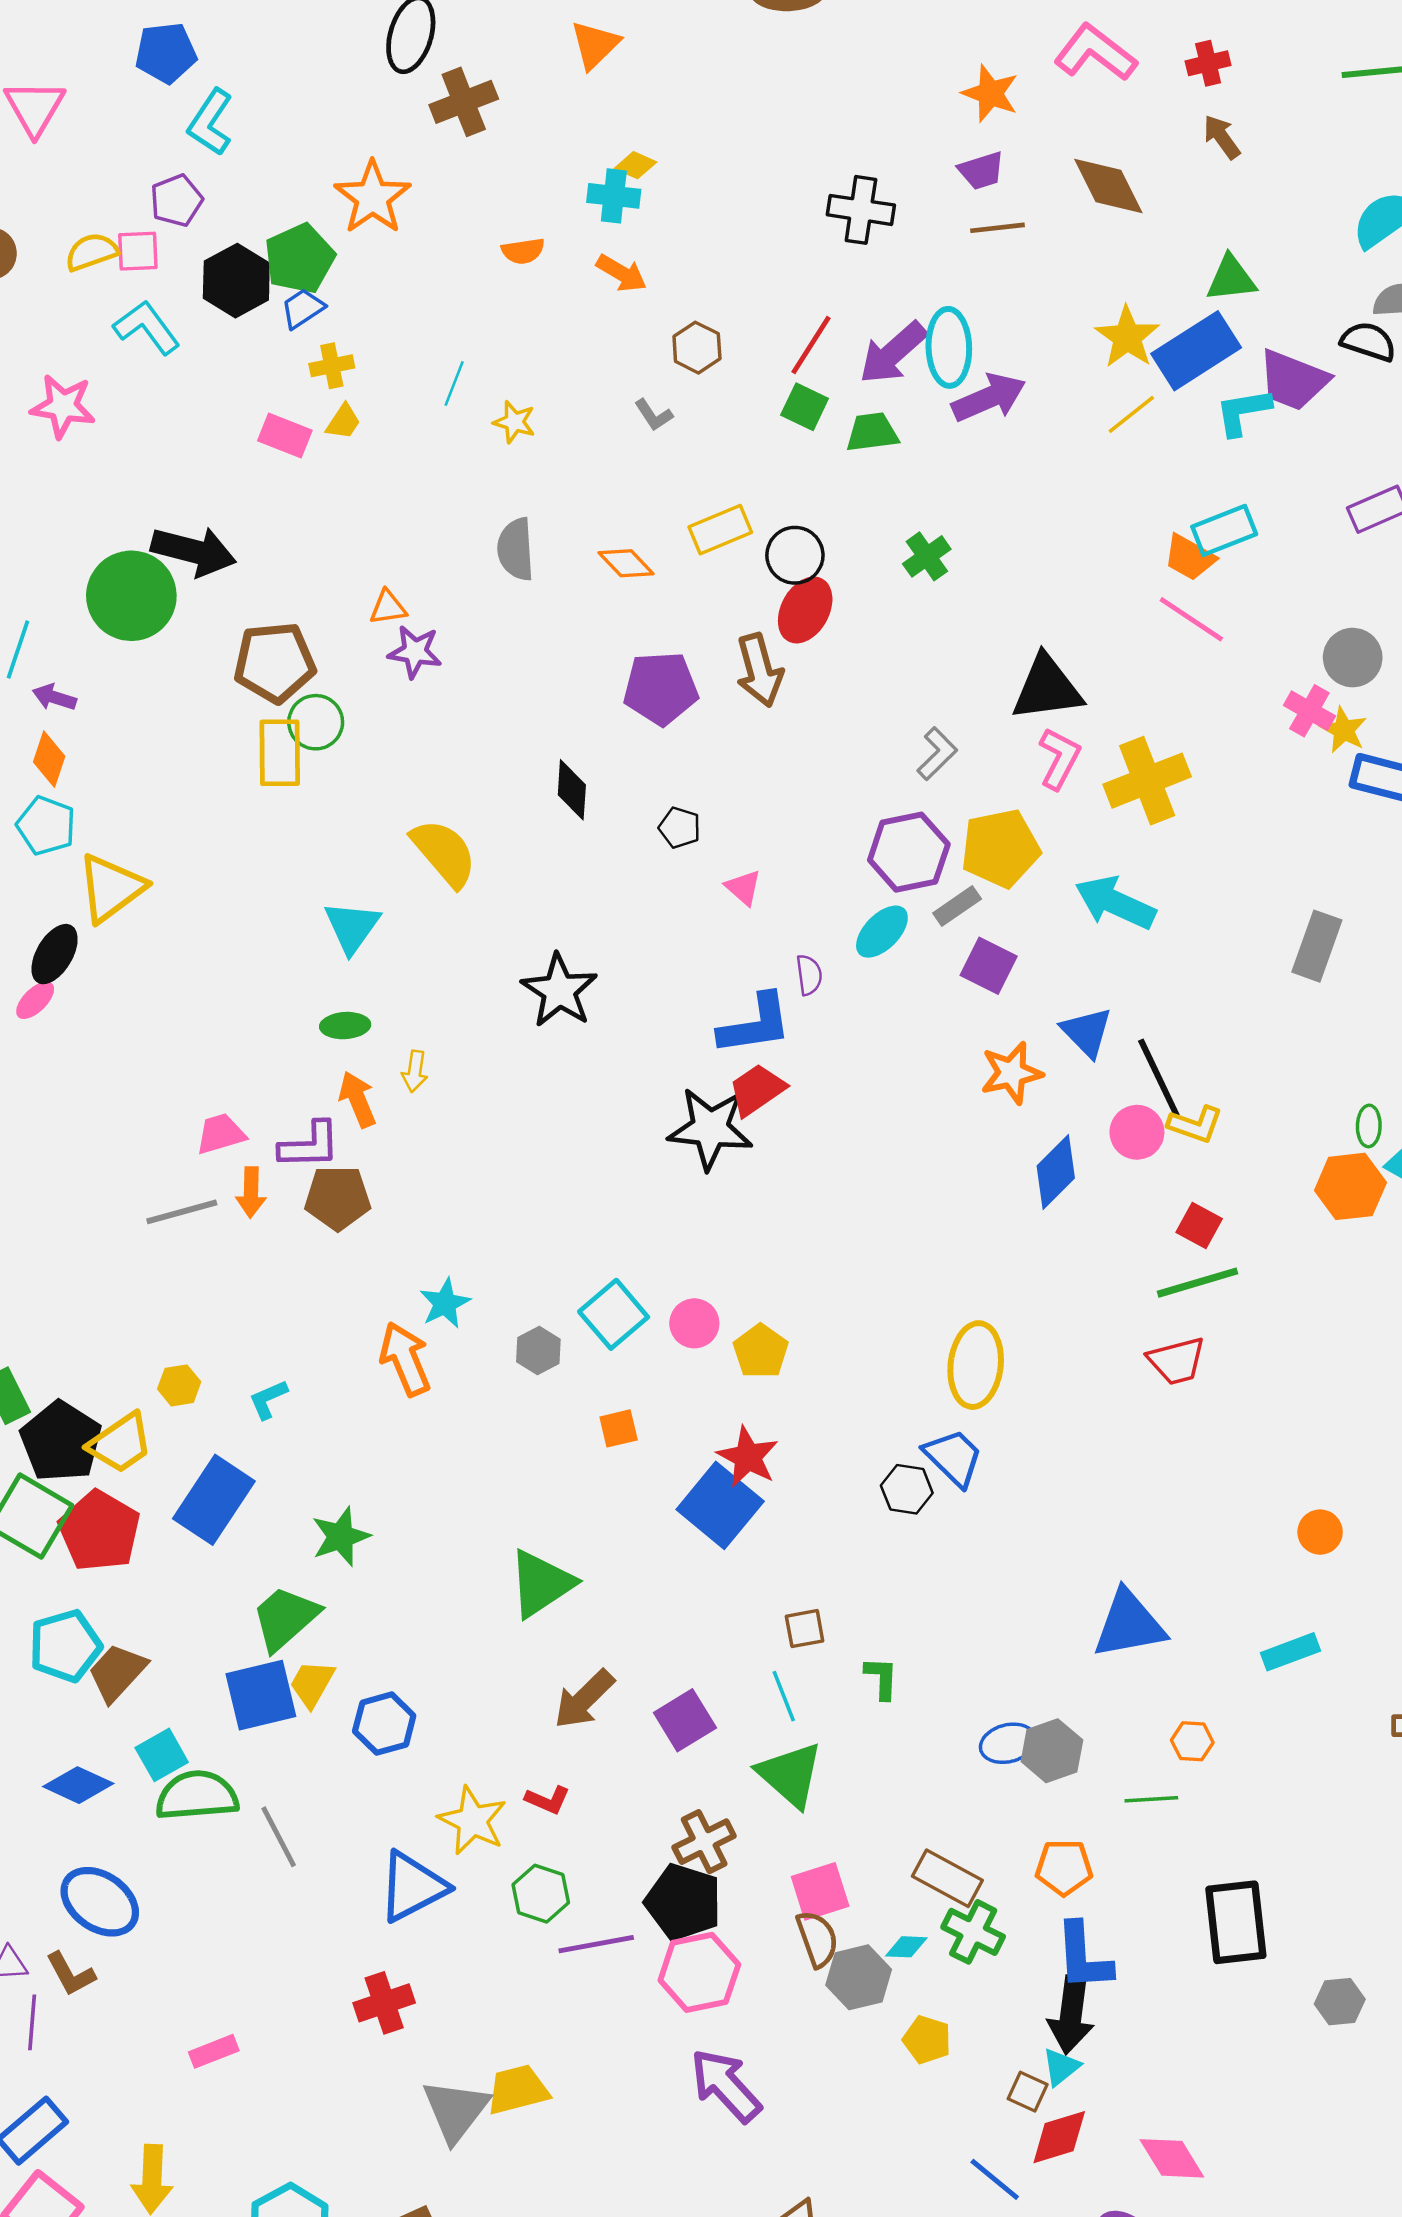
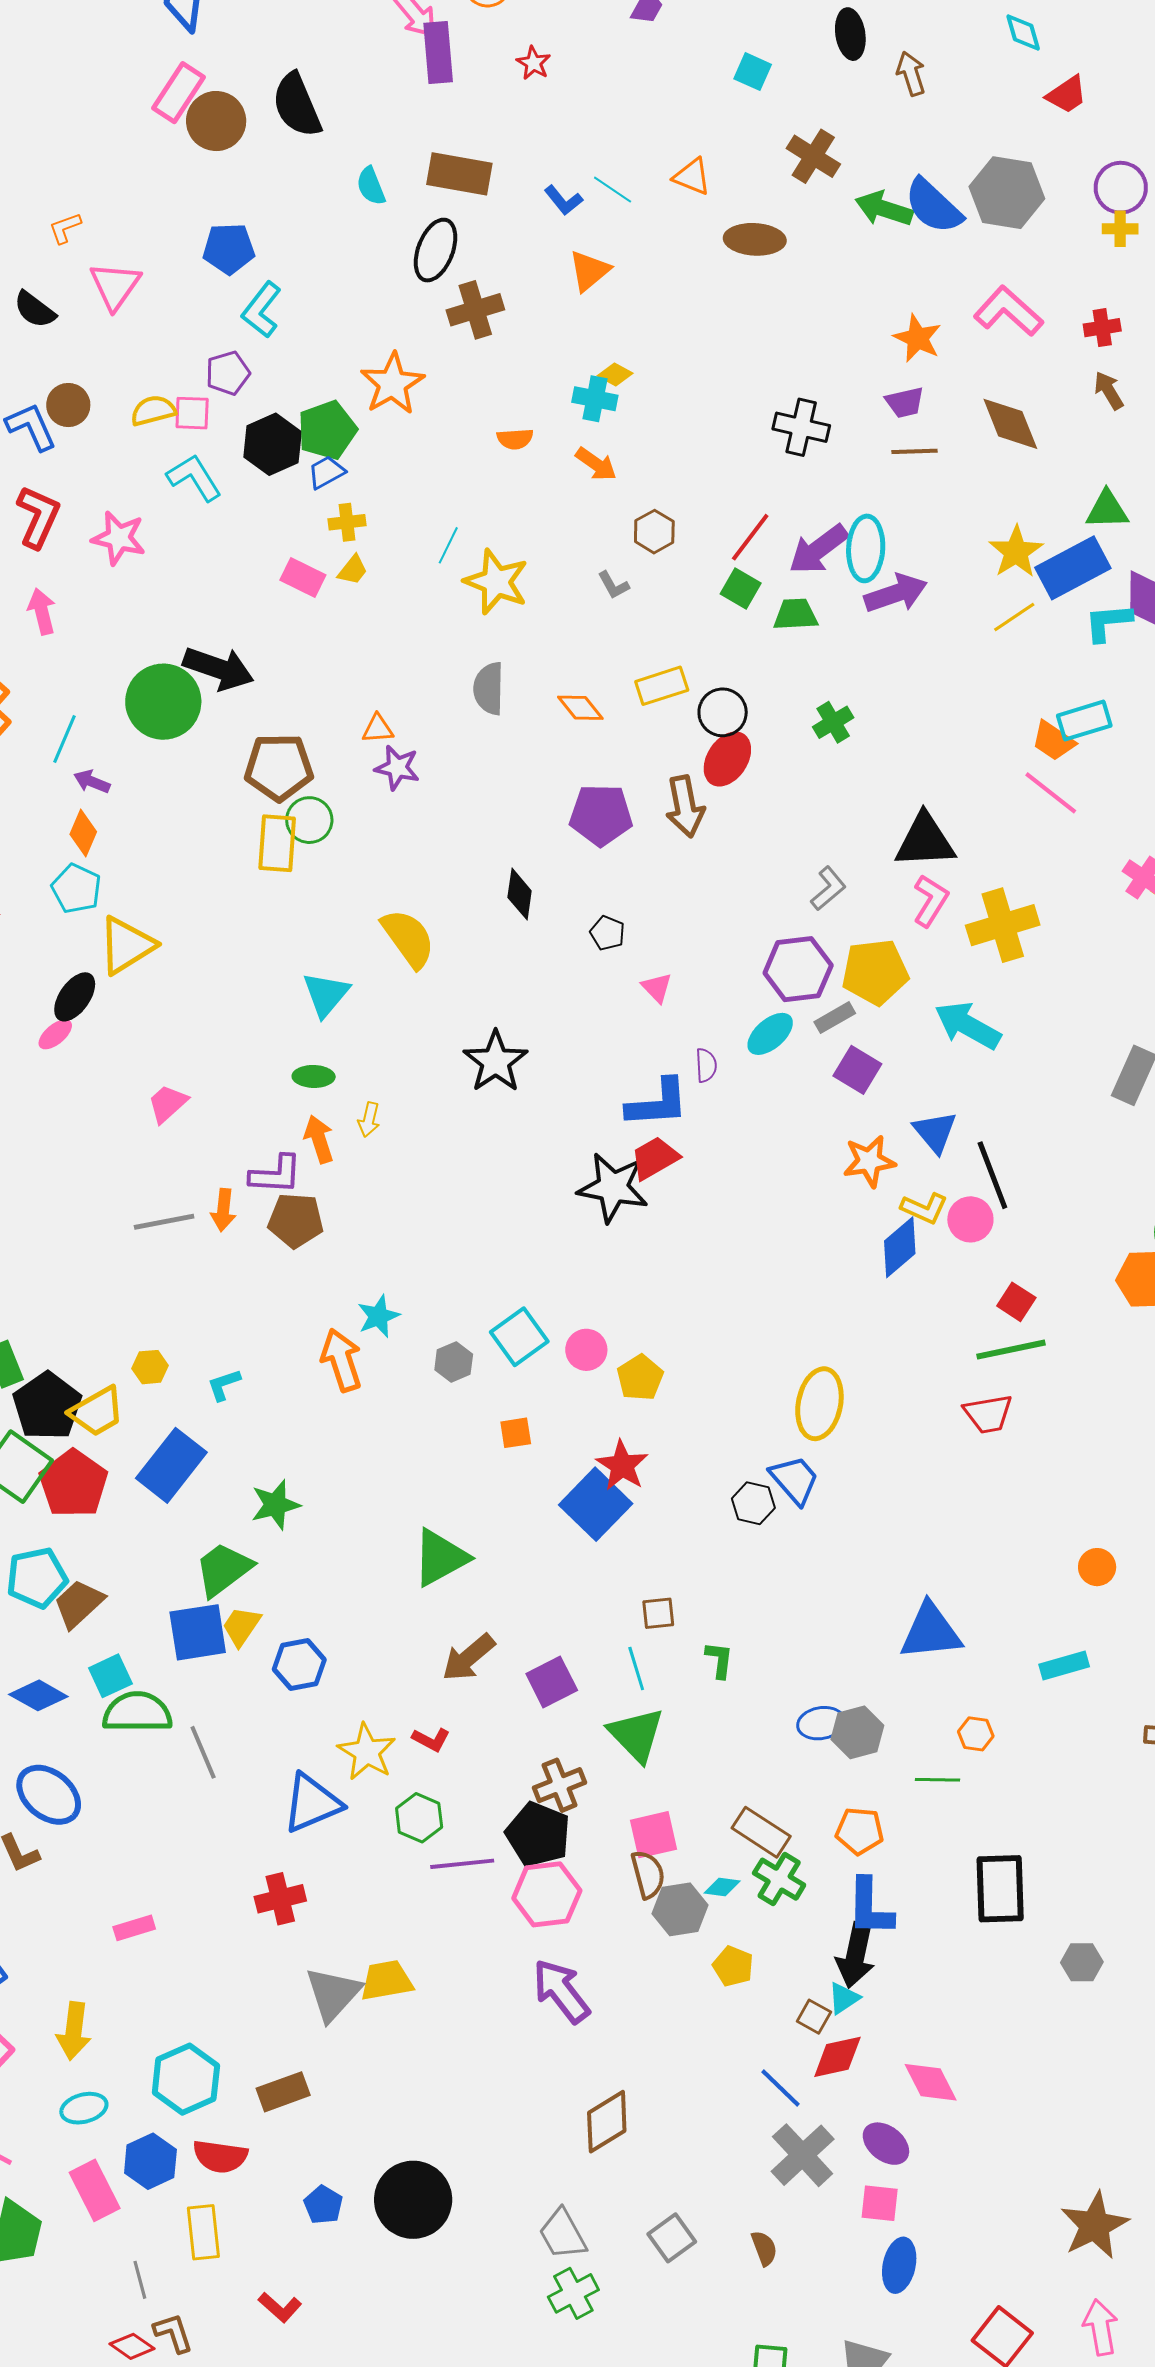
yellow star: (514, 422) -> (496, 582), size x1.8
yellow L-shape: (1195, 1124) -> (924, 1208), moved
pink trapezoid: (221, 1134) -> (168, 1104), moved, turned -30

